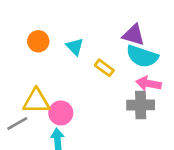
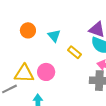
pink circle: (61, 113) -> (46, 72), moved

